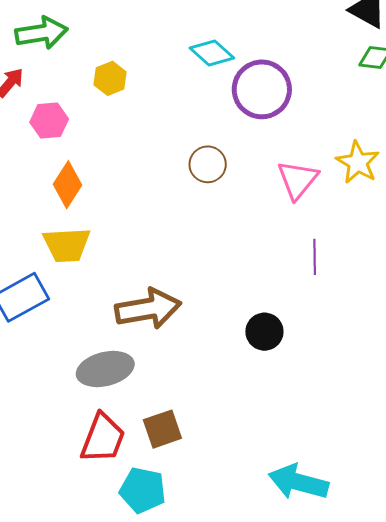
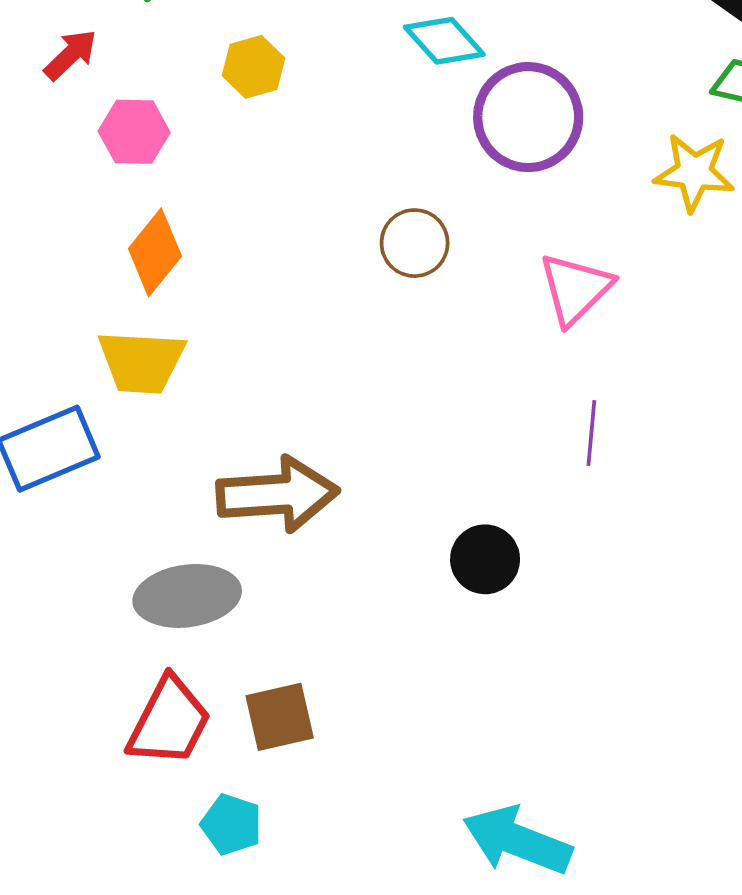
yellow star: (358, 163) -> (694, 172), moved, turned -30
cyan pentagon: (143, 490) -> (231, 824), size x0.7

